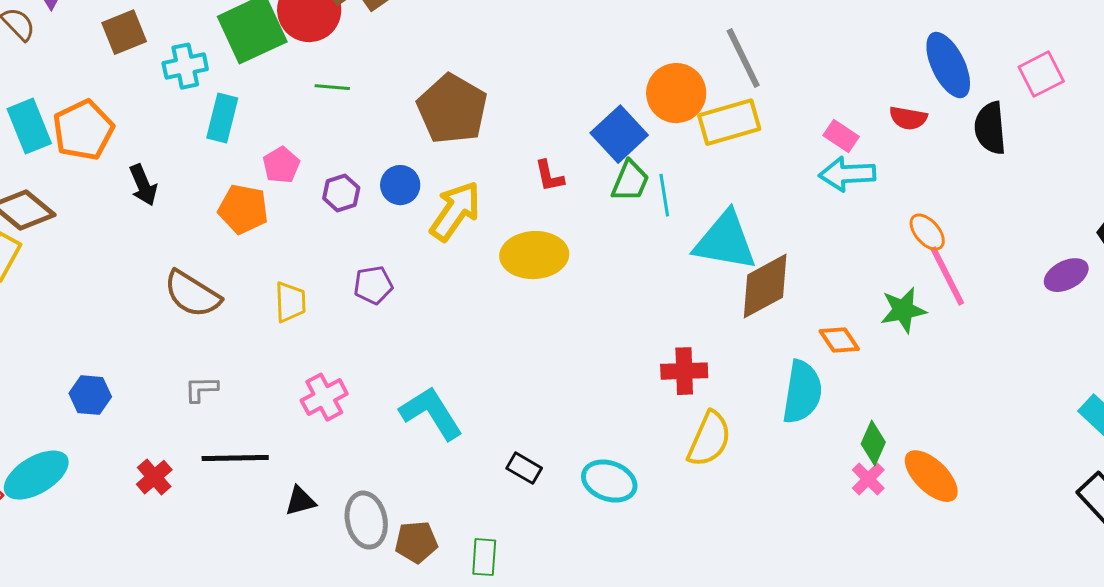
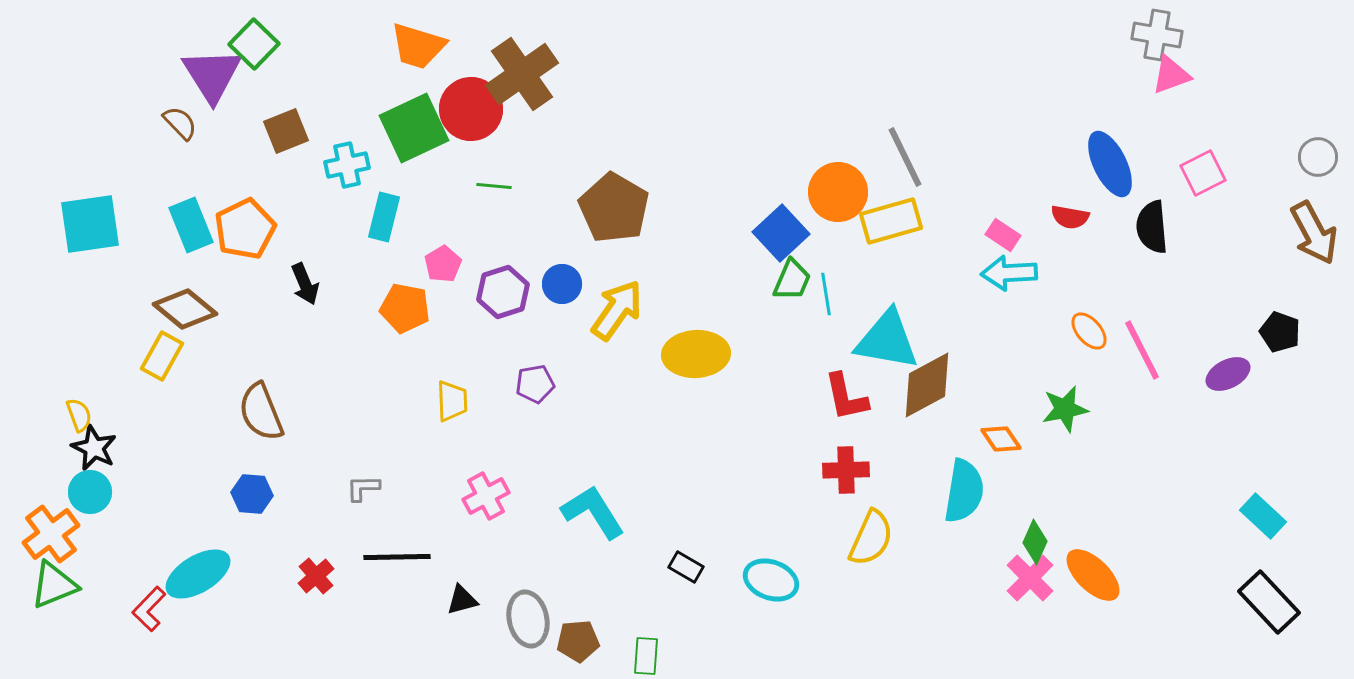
red L-shape: (549, 176) -> (846, 397), moved, size x1.5
purple hexagon: (341, 193) -> (503, 292), size x1.4
pink line: (947, 276) -> (1142, 350), moved
brown semicircle: (192, 294) -> (261, 412), moved, turned 36
pink cross: (868, 479) -> (1030, 578), size x1.4

